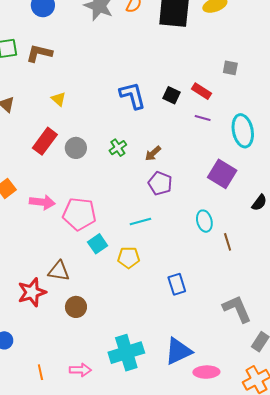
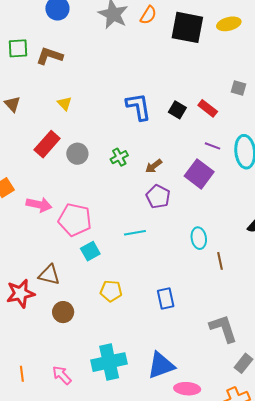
purple line: (203, 118) -> (213, 146), moved
purple square: (222, 174) -> (199, 174), moved
yellow pentagon: (129, 258) -> (111, 291), moved
pink arrow: (80, 370) -> (62, 375), turned -140

